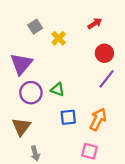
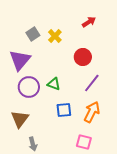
gray square: (35, 27) -> (33, 34), moved
red circle: (104, 53) -> (83, 57), moved
purple line: (107, 79) -> (92, 83), moved

